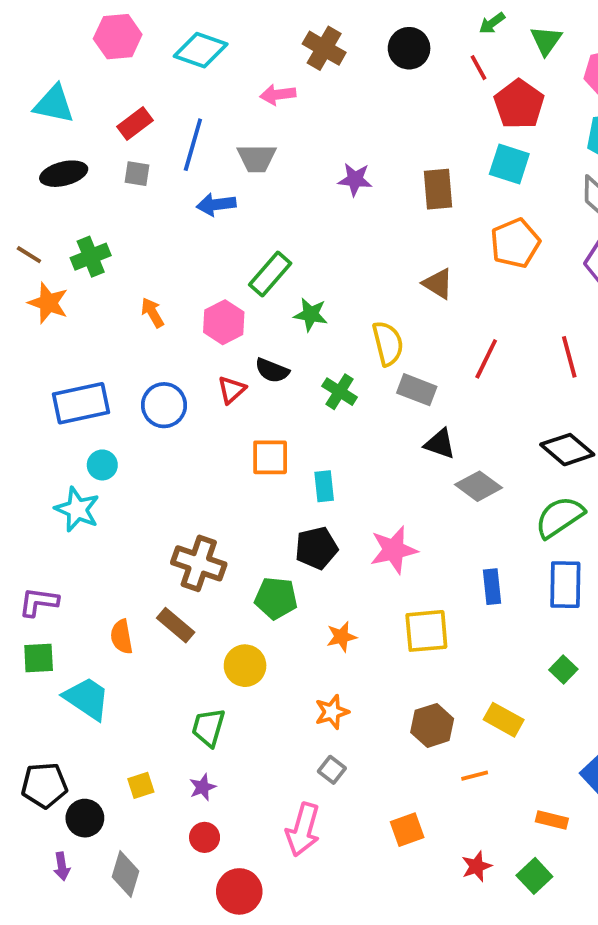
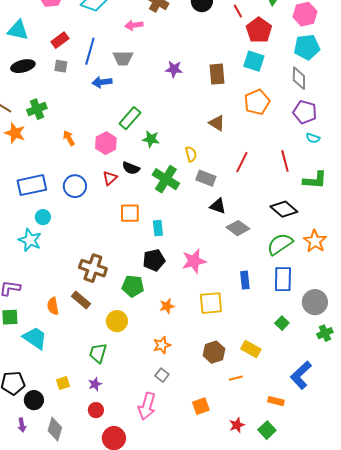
yellow semicircle: (388, 343) -> (191, 154), size x0.7
green cross: (340, 392) -> (166, 179), size x1.5

